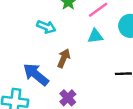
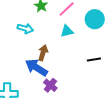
blue arrow: (36, 75) -> (36, 68), moved

